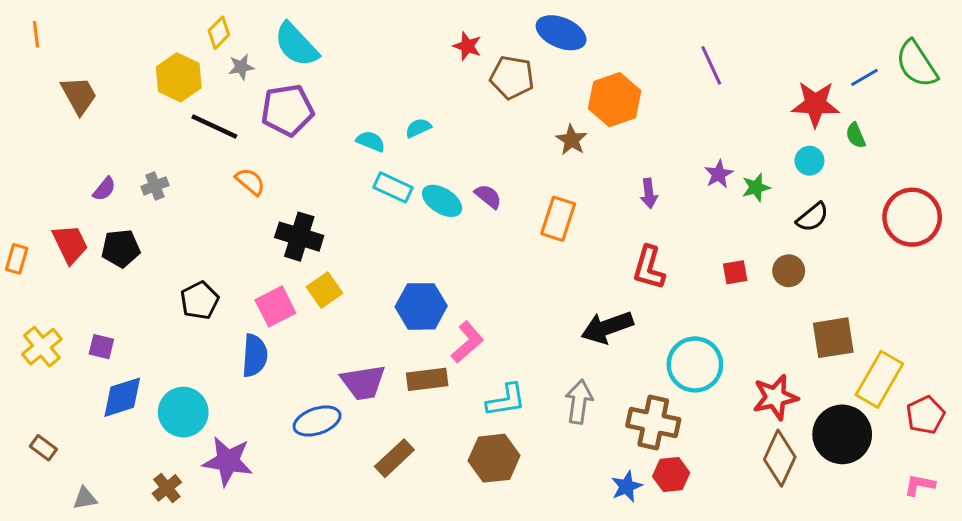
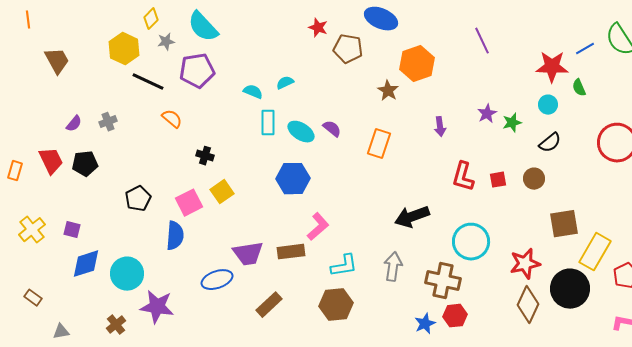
cyan rectangle: (393, 187) -> (268, 123), turned 65
black cross: (299, 237) -> (205, 156), size x0.6
red L-shape: (649, 268) -> (463, 177), moved
blue hexagon: (421, 306) -> (293, 179), moved

